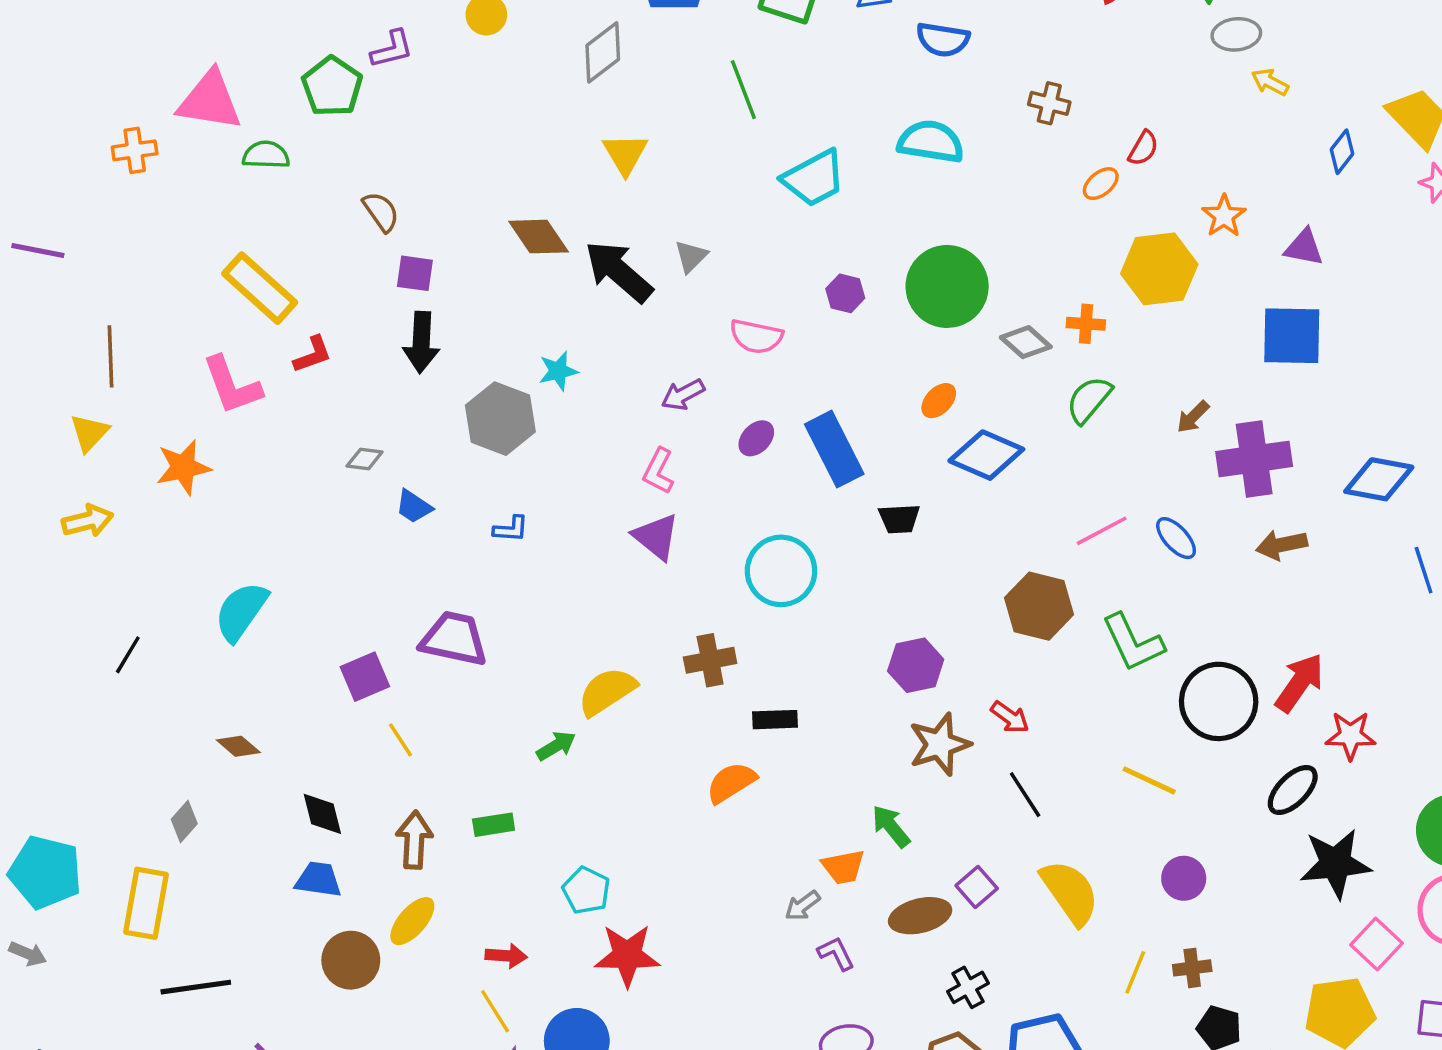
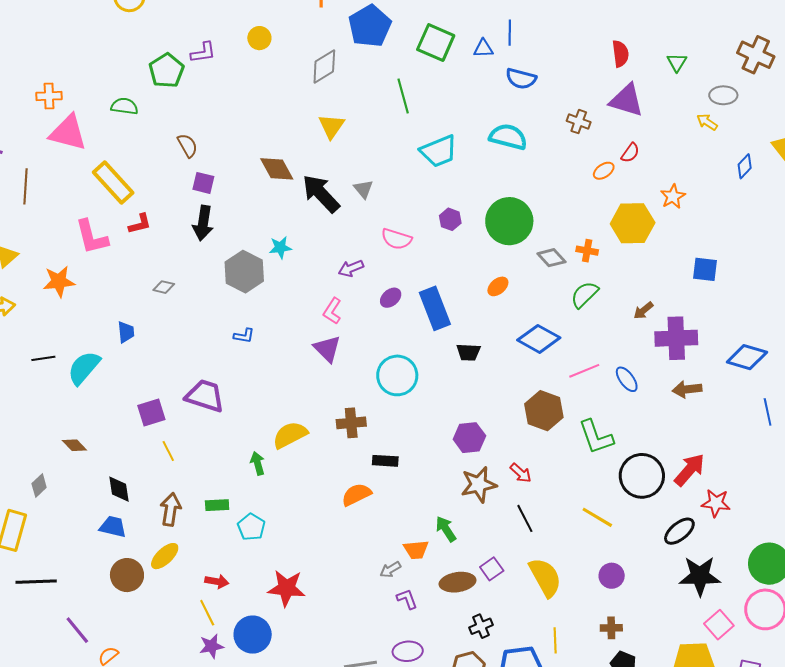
gray ellipse: (1236, 34) -> (723, 95), moved
pink triangle: (210, 101) -> (68, 133), moved
purple triangle: (1304, 247) -> (627, 100), moved, size x1.5
gray triangle: (691, 256) -> (363, 189), turned -30
blue square: (1292, 336) -> (705, 269), size x0.7
brown line: (111, 356) -> (25, 186), moved
blue diamond: (986, 455) -> (539, 339), moved
blue trapezoid: (414, 506) -> (126, 332), moved, turned -135
black line: (128, 655) -> (43, 358), moved, turned 45
green arrow: (556, 746) -> (258, 463), turned -80
cyan pentagon: (586, 890) -> (251, 527), moved
yellow line: (1135, 972) -> (555, 640), moved, turned -30

